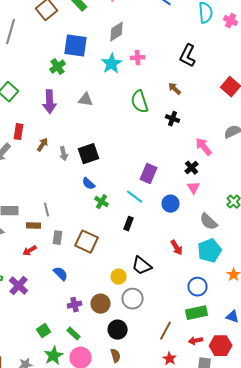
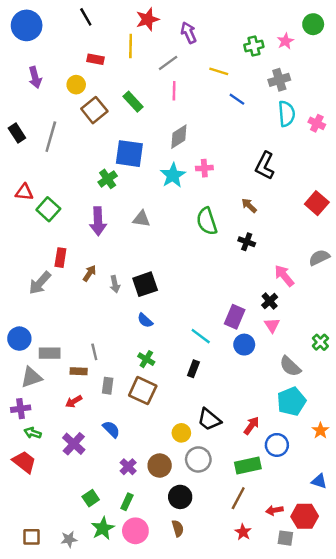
purple rectangle: (149, 174) -> (235, 317), moved
green cross: (102, 202) -> (146, 359), moved
red arrow: (177, 248) -> (251, 426), moved, turned -112
purple cross: (19, 286) -> (74, 444), moved
purple cross: (75, 305) -> (128, 467), turned -32
green rectangle: (197, 313) -> (248, 466), moved
green rectangle: (74, 334) -> (127, 502), turned 72

